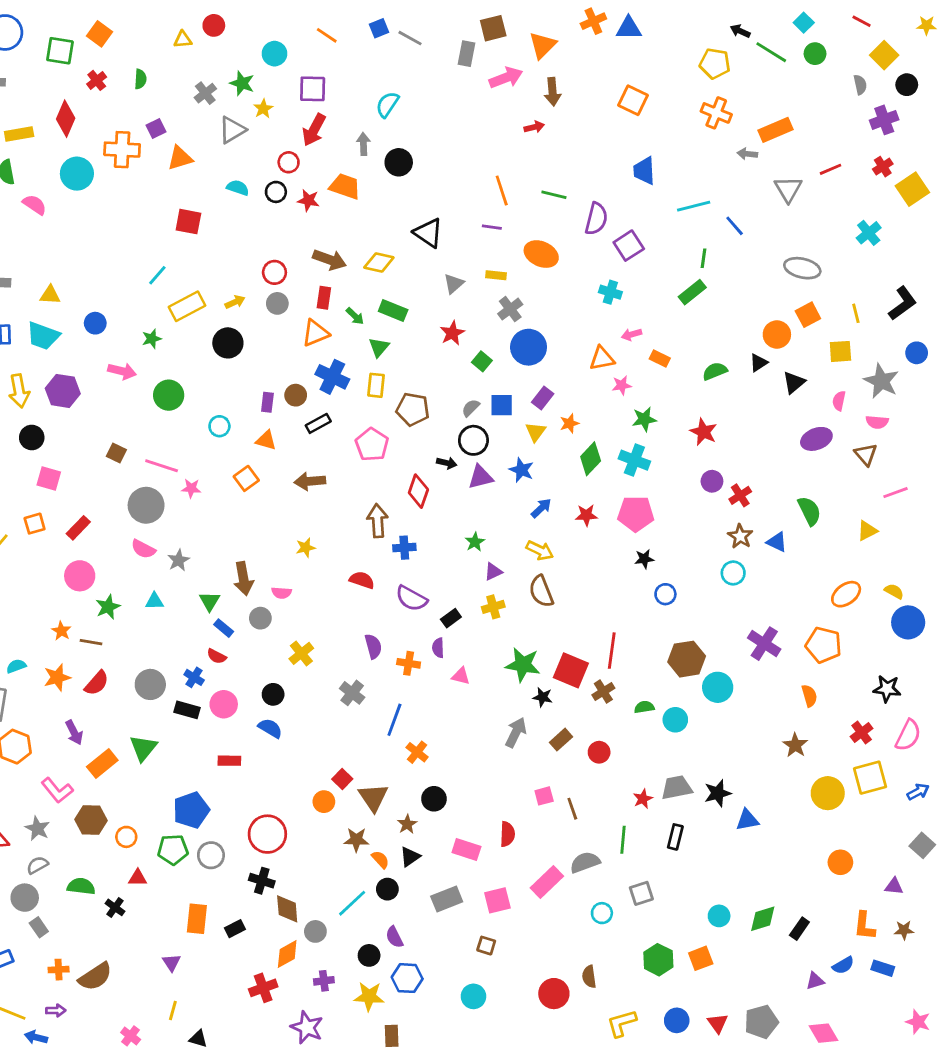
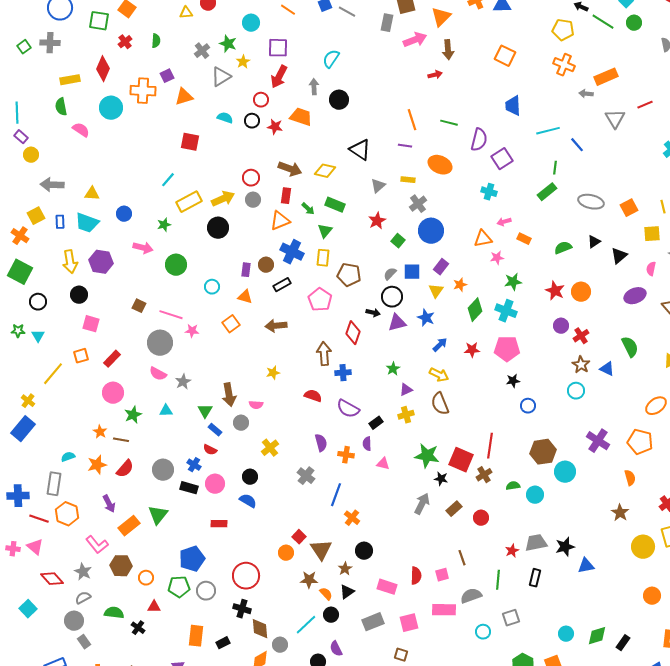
gray ellipse: (802, 268) -> (591, 202), moved
yellow arrow: (235, 302) -> (223, 199), size x1.6
orange circle: (777, 334) -> (581, 292), moved
pink square: (544, 796) -> (442, 575), moved
pink rectangle: (547, 882) -> (444, 610), turned 45

